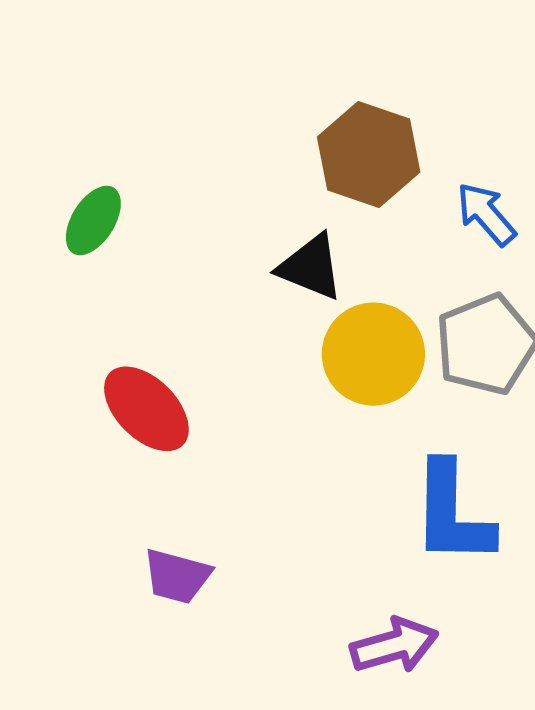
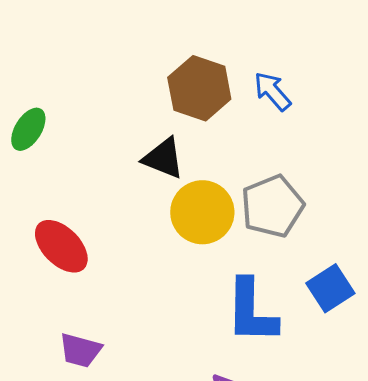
blue arrow: (486, 214) -> (272, 91), moved

